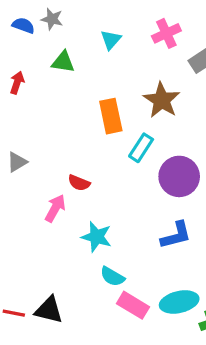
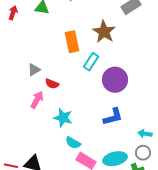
red arrow: (17, 83) -> (13, 13), moved
gray triangle: (17, 162) -> (34, 70), moved

